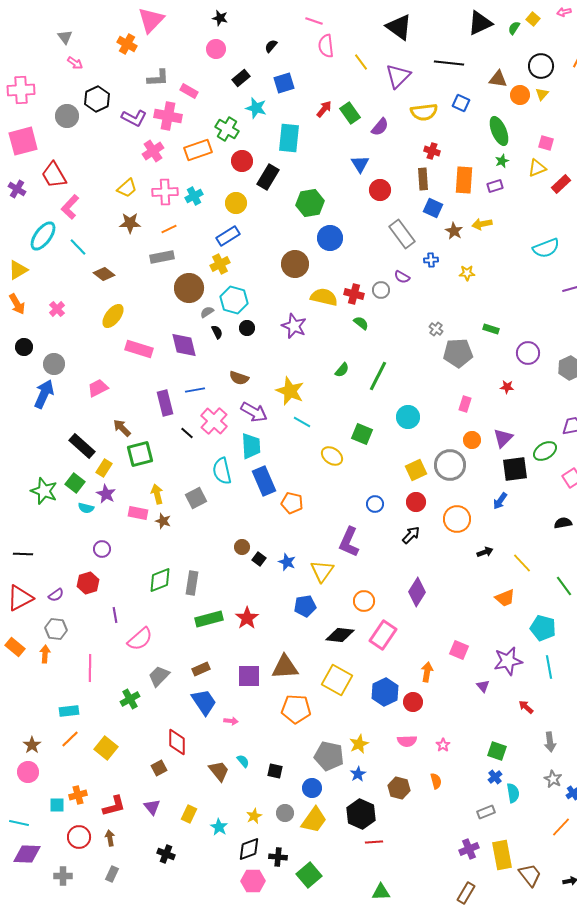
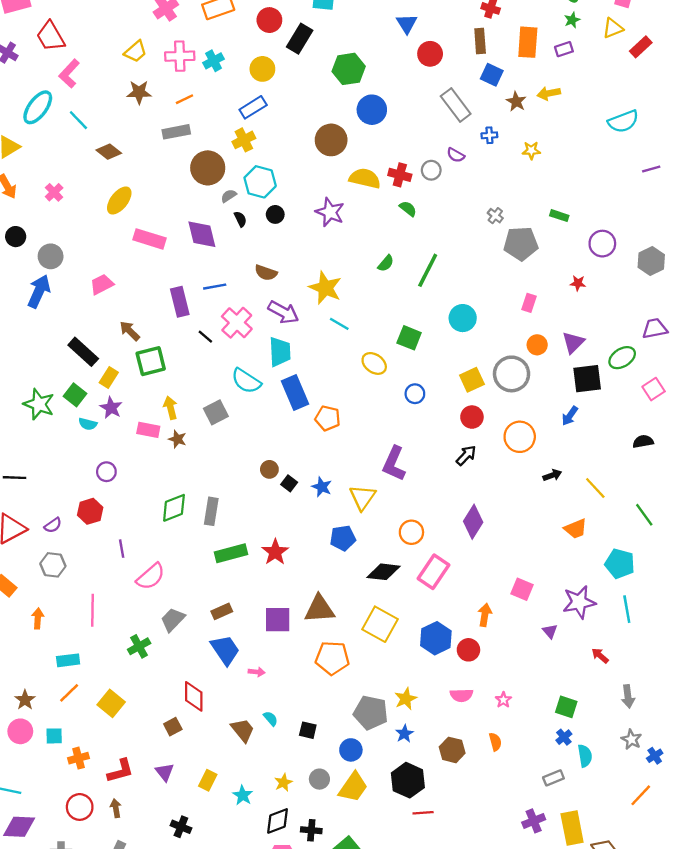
cyan semicircle: (222, 471) -> (246, 381), turned -44
blue circle: (375, 504) -> (415, 394), moved
orange arrow: (45, 654) -> (38, 618), moved
cyan square: (57, 805) -> (54, 736), moved

